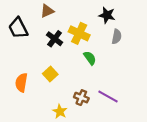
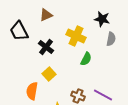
black cross: (55, 39) -> (46, 47), moved
green semicircle: (90, 58) -> (86, 59), turned 64
orange semicircle: (21, 83) -> (32, 91), moved

